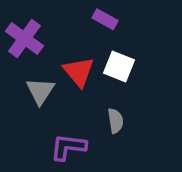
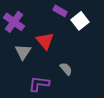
white square: (119, 67) -> (80, 21), moved, turned 30
gray semicircle: (116, 121) -> (66, 69), turned -32

